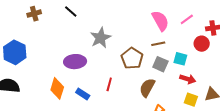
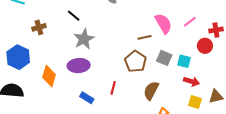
brown cross: (34, 14) -> (39, 27), moved
gray star: (100, 38) -> (84, 39), moved
brown line: (158, 44) -> (145, 37), moved
gray square: (160, 64) -> (164, 58), moved
orange diamond: (57, 88) -> (49, 76), moved

